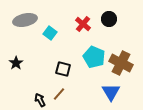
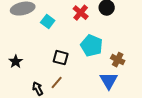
black star: (16, 63) -> (16, 62), moved
brown cross: (121, 63) -> (118, 60), moved, size x0.6

